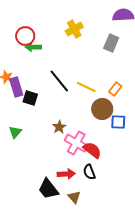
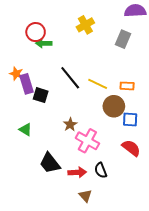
orange rectangle: (115, 89) -> (127, 86), turned 56
green triangle: (15, 132) -> (25, 130), turned -40
red semicircle: (92, 150) -> (131, 148), moved
black trapezoid: (48, 189) -> (50, 163), moved

